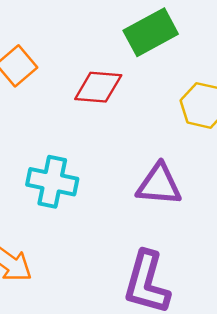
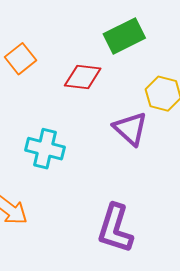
purple triangle: (159, 185) -> (130, 129), moved, turned 36

